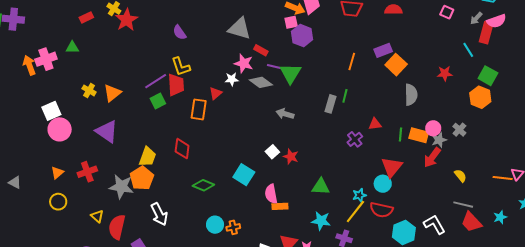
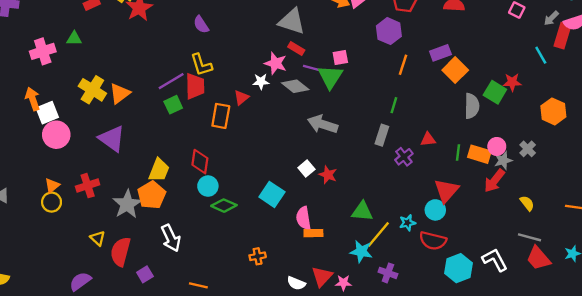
pink square: (291, 22) -> (340, 58), moved
gray triangle: (239, 29) -> (292, 21), moved
purple hexagon: (302, 36) -> (389, 31), moved
orange arrow: (29, 65) -> (33, 99), moved
green square: (488, 76) -> (495, 92), moved
yellow cross: (89, 90) -> (92, 90), size x1.6
gray rectangle: (330, 104) -> (382, 135), moved
gray arrow: (285, 114) -> (323, 124), size x1.4
gray star: (121, 187) -> (127, 204), turned 30
yellow circle: (58, 202) -> (52, 202), moved
yellow line: (355, 212) -> (378, 234), moved
cyan circle: (215, 225) -> (208, 186), moved

